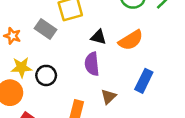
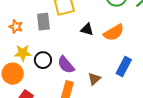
gray rectangle: (46, 29) -> (43, 22), turned 48
purple semicircle: (92, 64) -> (66, 65), moved, turned -36

